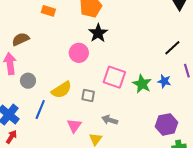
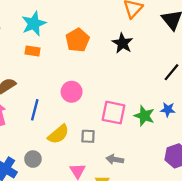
black star: (98, 33) -> (122, 43), moved
gray circle: (28, 81) -> (33, 159), moved
blue line: (40, 110) -> (35, 110), moved

